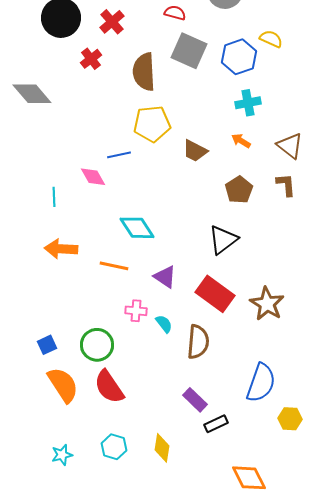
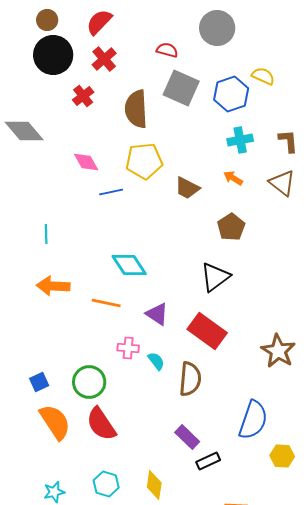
pink diamond: (93, 177) -> (86, 162), moved
brown L-shape: (286, 185) -> (288, 141), moved
brown star: (267, 304) -> (278, 351), moved

